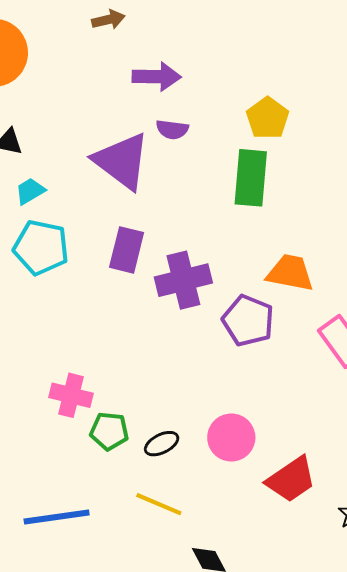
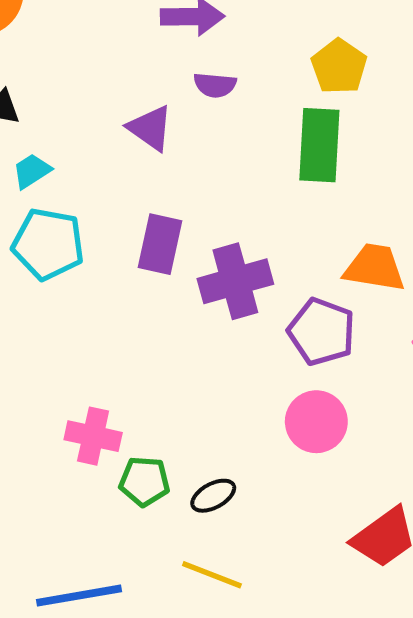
purple triangle: (122, 161) -> (150, 128), size x0.6
pink circle: (231, 438) -> (316, 422), moved

